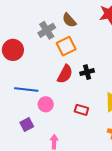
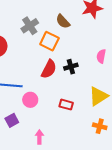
brown semicircle: (69, 20) -> (63, 21), moved
orange square: (66, 46) -> (49, 41), turned -36

